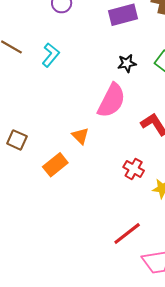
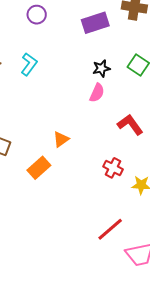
pink semicircle: (112, 101) -> (97, 93), moved, size x0.6
orange triangle: (80, 136) -> (61, 139), turned 42

